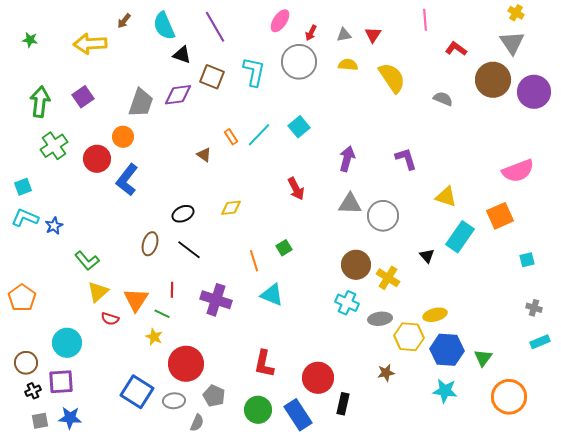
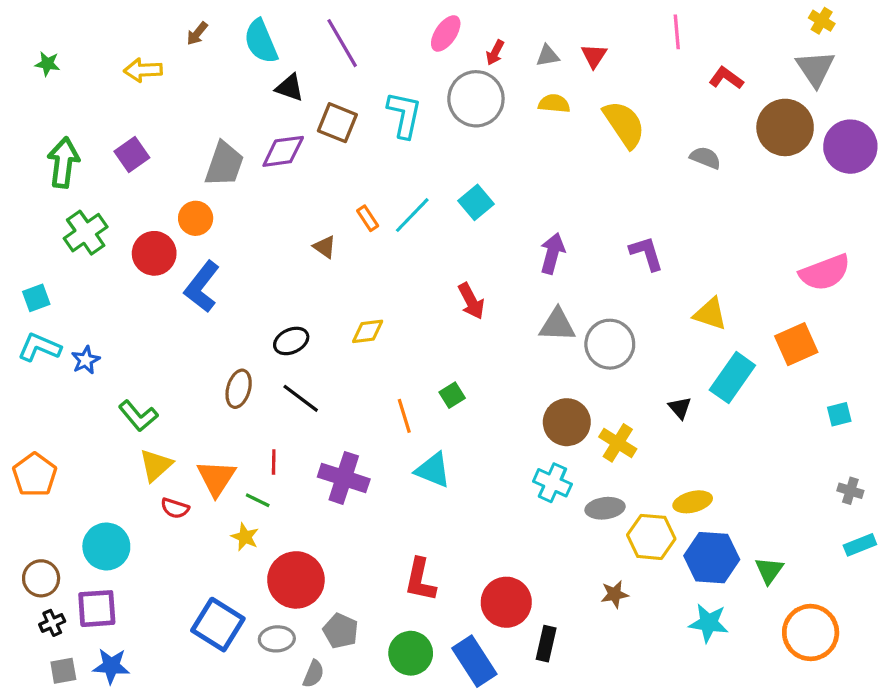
yellow arrow: (90, 44) -> (143, 70), size x0.7

